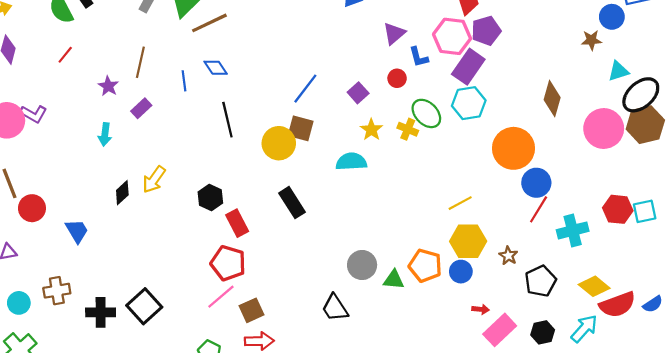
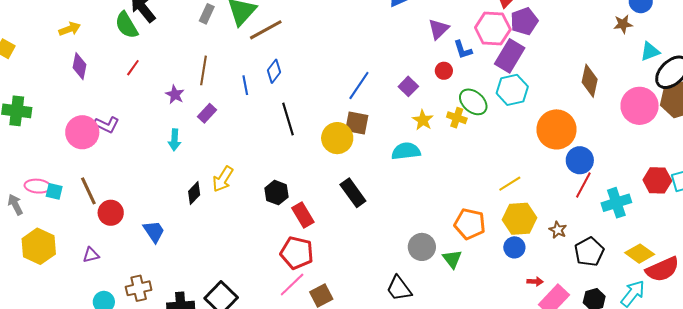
blue diamond: (216, 68) -> (274, 71), turned 75
orange pentagon: (425, 266) -> (470, 224), moved
green triangle: (394, 280) -> (452, 259), turned 50

